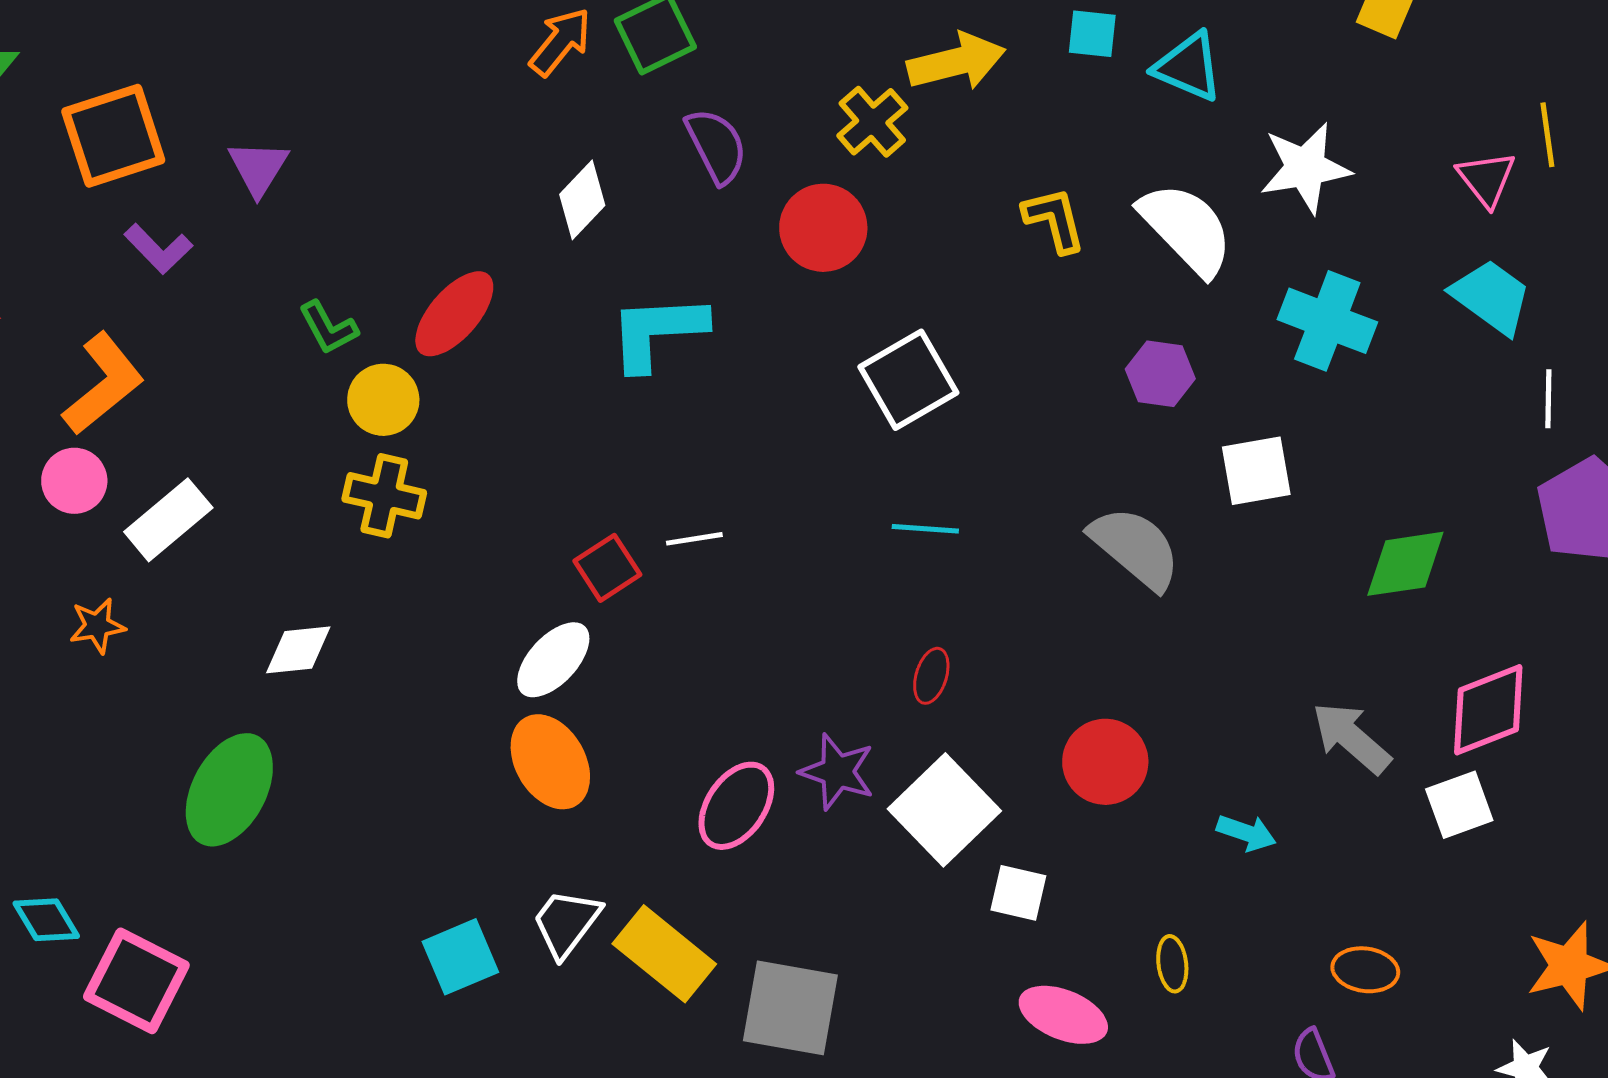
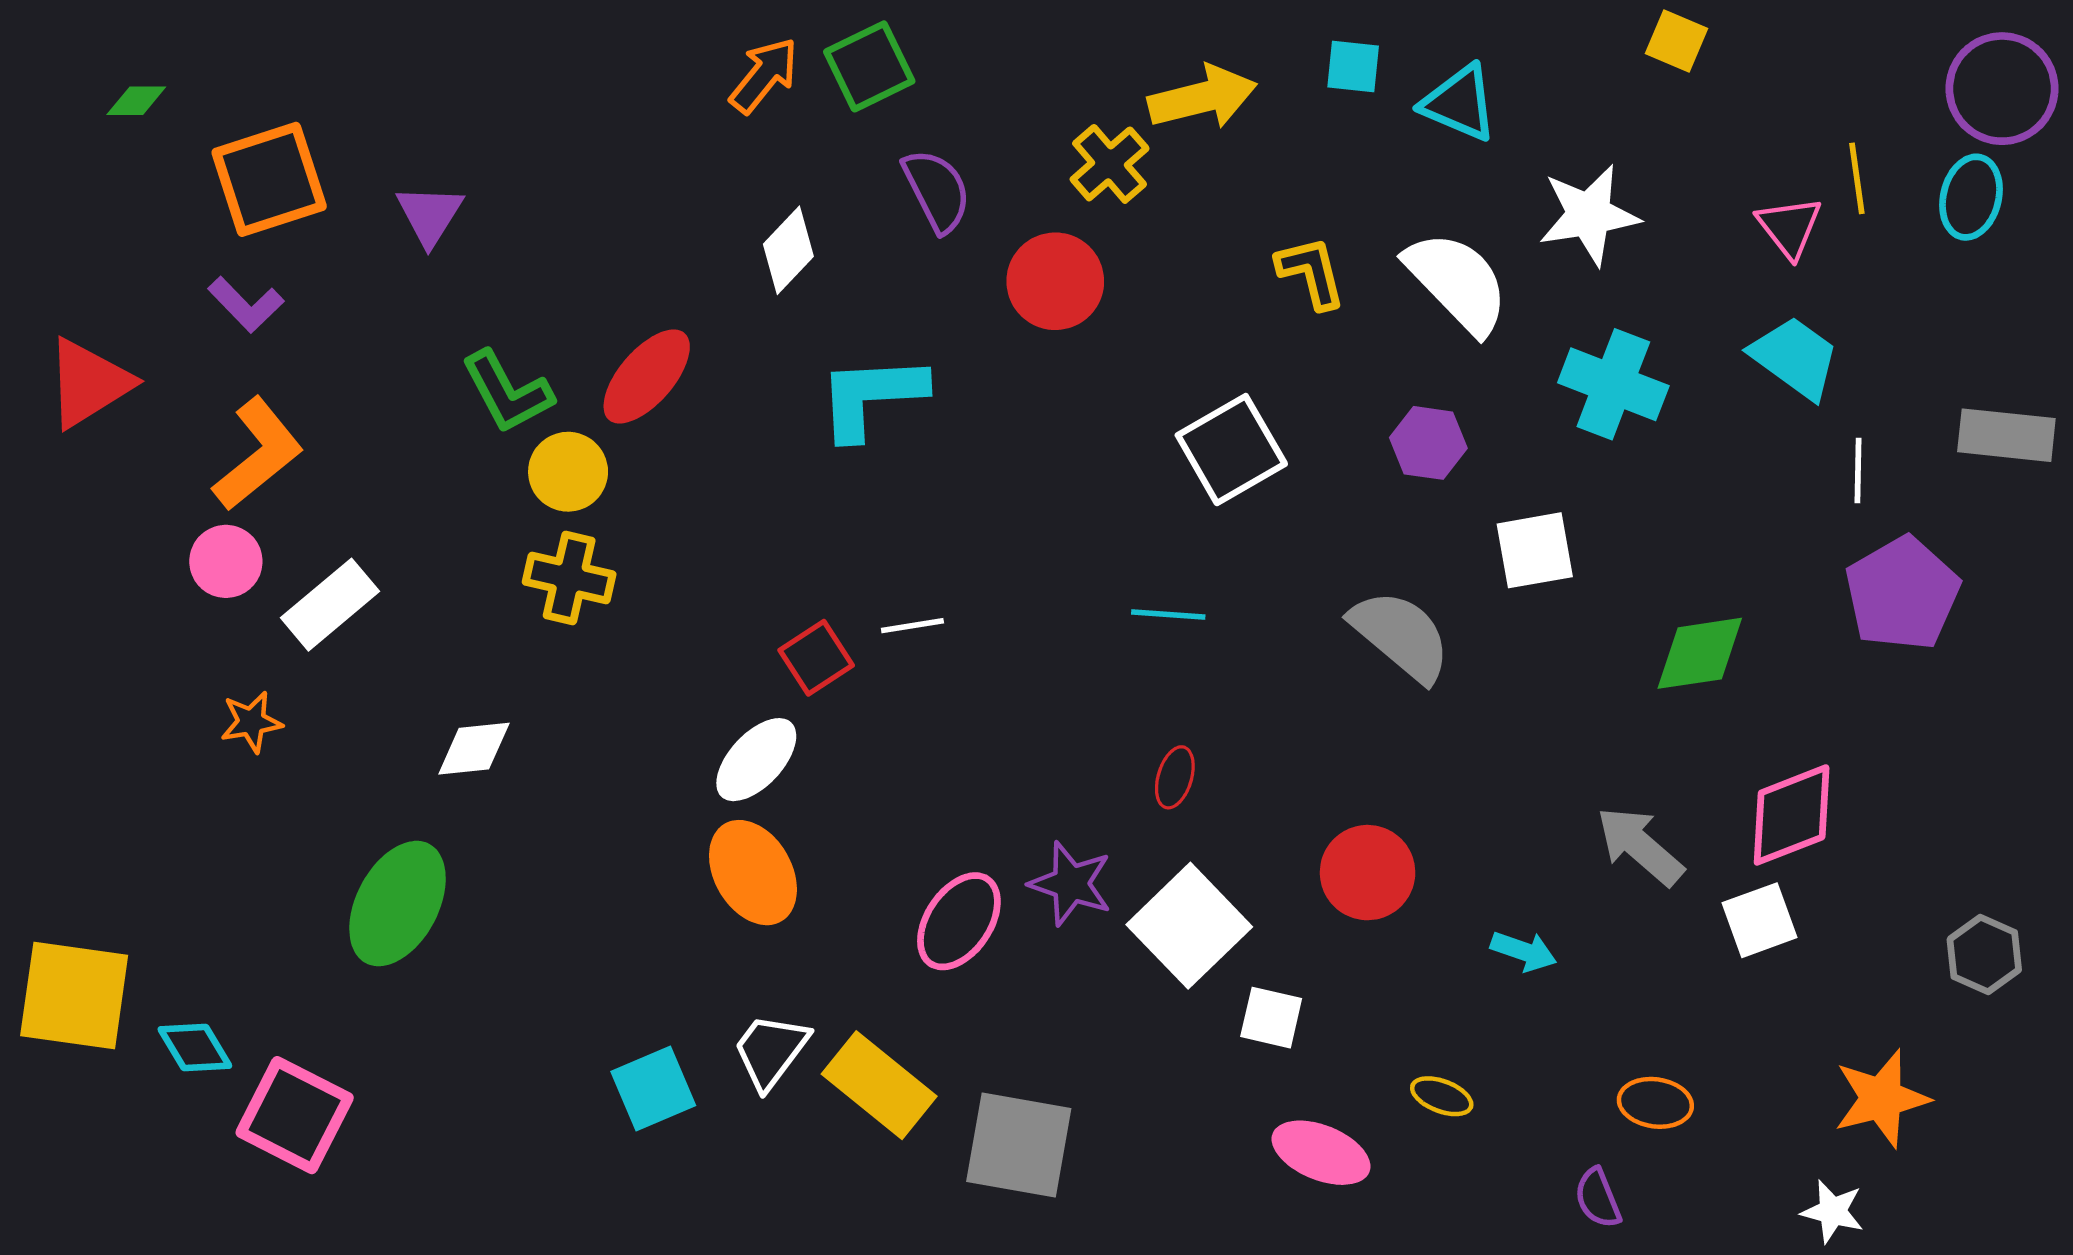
purple L-shape: (158, 249) -> (246, 305), moved
green L-shape: (328, 328) -> (507, 392), size x1.4
white square: (908, 380) -> (1231, 450), moved
yellow ellipse: (1172, 964) -> (1442, 1096), turned -62

